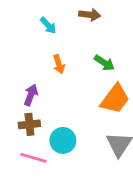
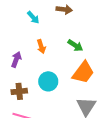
purple arrow: (31, 95) -> (16, 59), moved
cyan circle: (63, 140) -> (48, 81), moved

